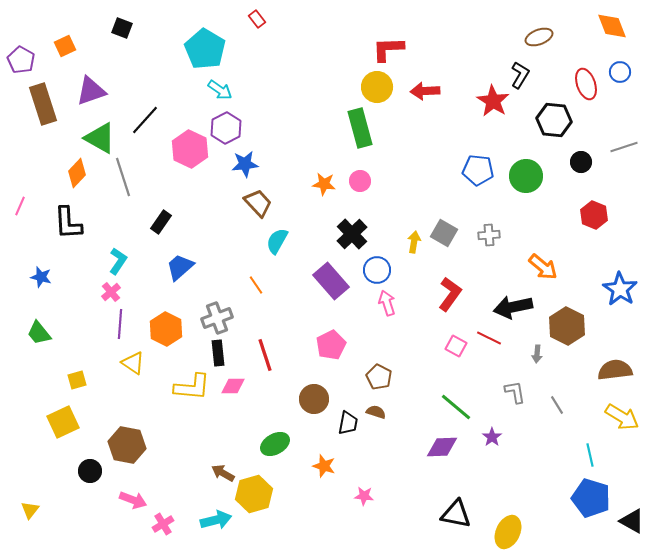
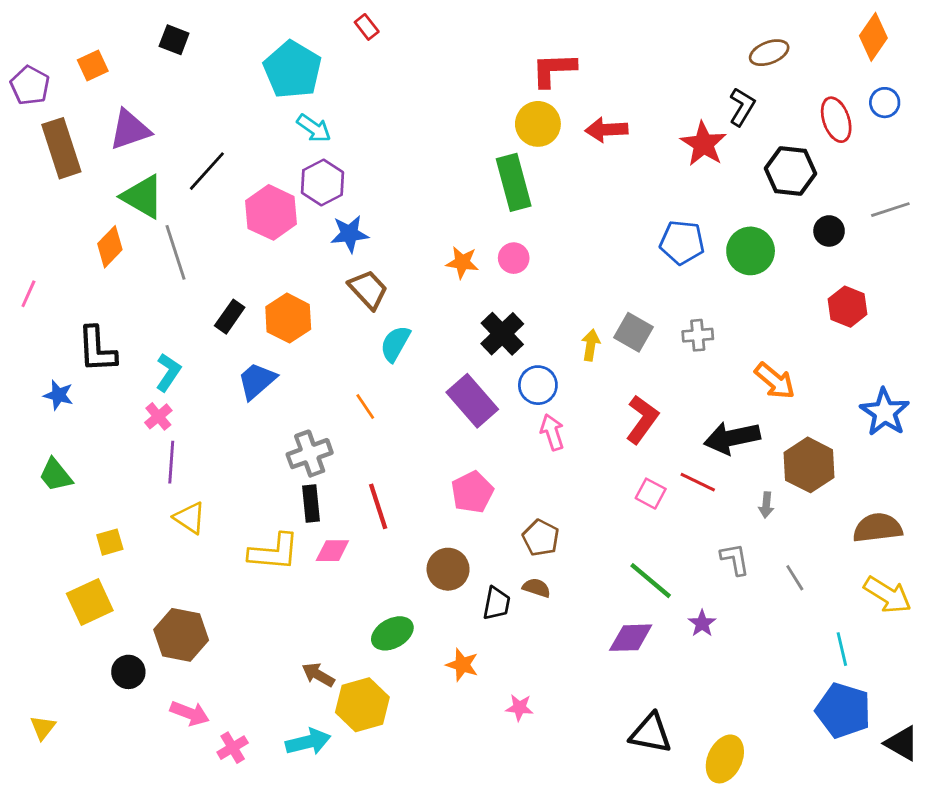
orange diamond: (612, 26) -> (873, 37), turned 56
black L-shape: (68, 223) -> (97, 349), moved
orange hexagon: (166, 329) -> (288, 318), moved

